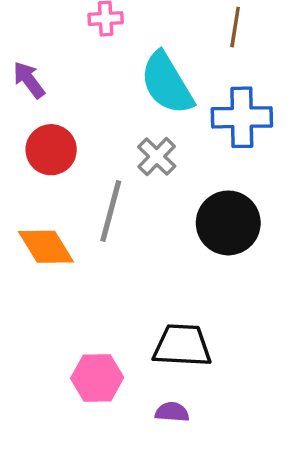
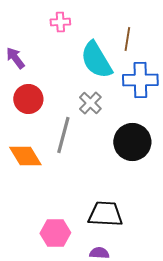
brown line: (235, 27) -> (127, 39), moved

